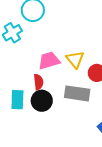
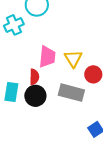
pink trapezoid: (49, 61) -> (47, 57), turned 105

